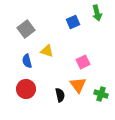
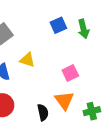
green arrow: (97, 13) -> (83, 29), moved
green cross: (101, 94) -> (92, 111), turned -32

